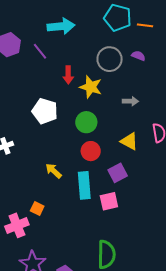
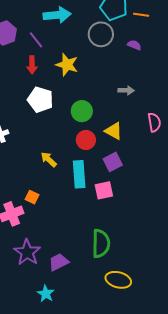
gray circle: (110, 59) -> (101, 34), moved
red arrow: (68, 75) -> (32, 65), moved
yellow star: (91, 87) -> (67, 65), moved
yellow triangle: (129, 141) -> (114, 131), moved

